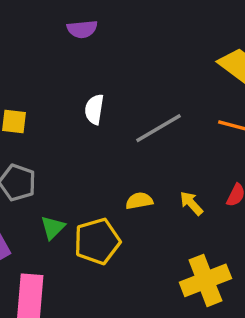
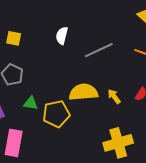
yellow semicircle: (139, 201) -> (83, 92), size x1.8
green triangle: (53, 228) -> (31, 103), turned 49

